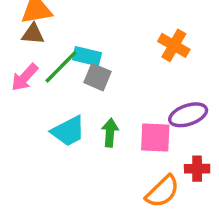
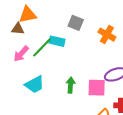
brown triangle: (33, 34) -> (18, 29), moved
gray square: (98, 77) -> (76, 23), moved
cyan trapezoid: (68, 131) -> (35, 85), moved

